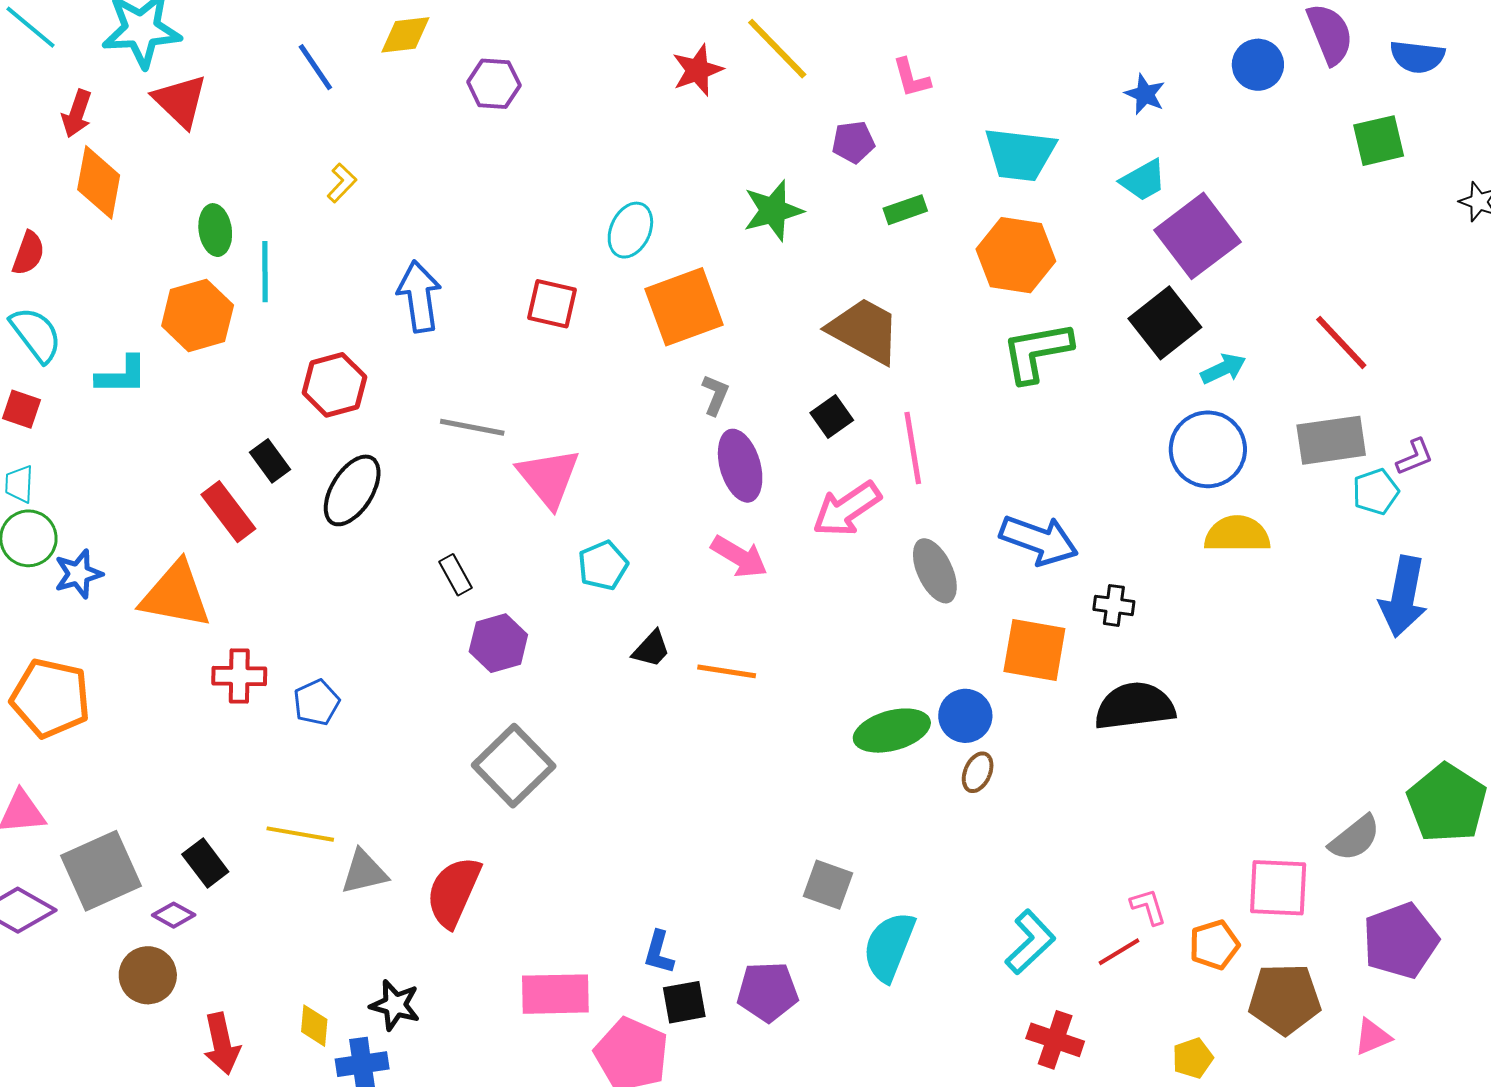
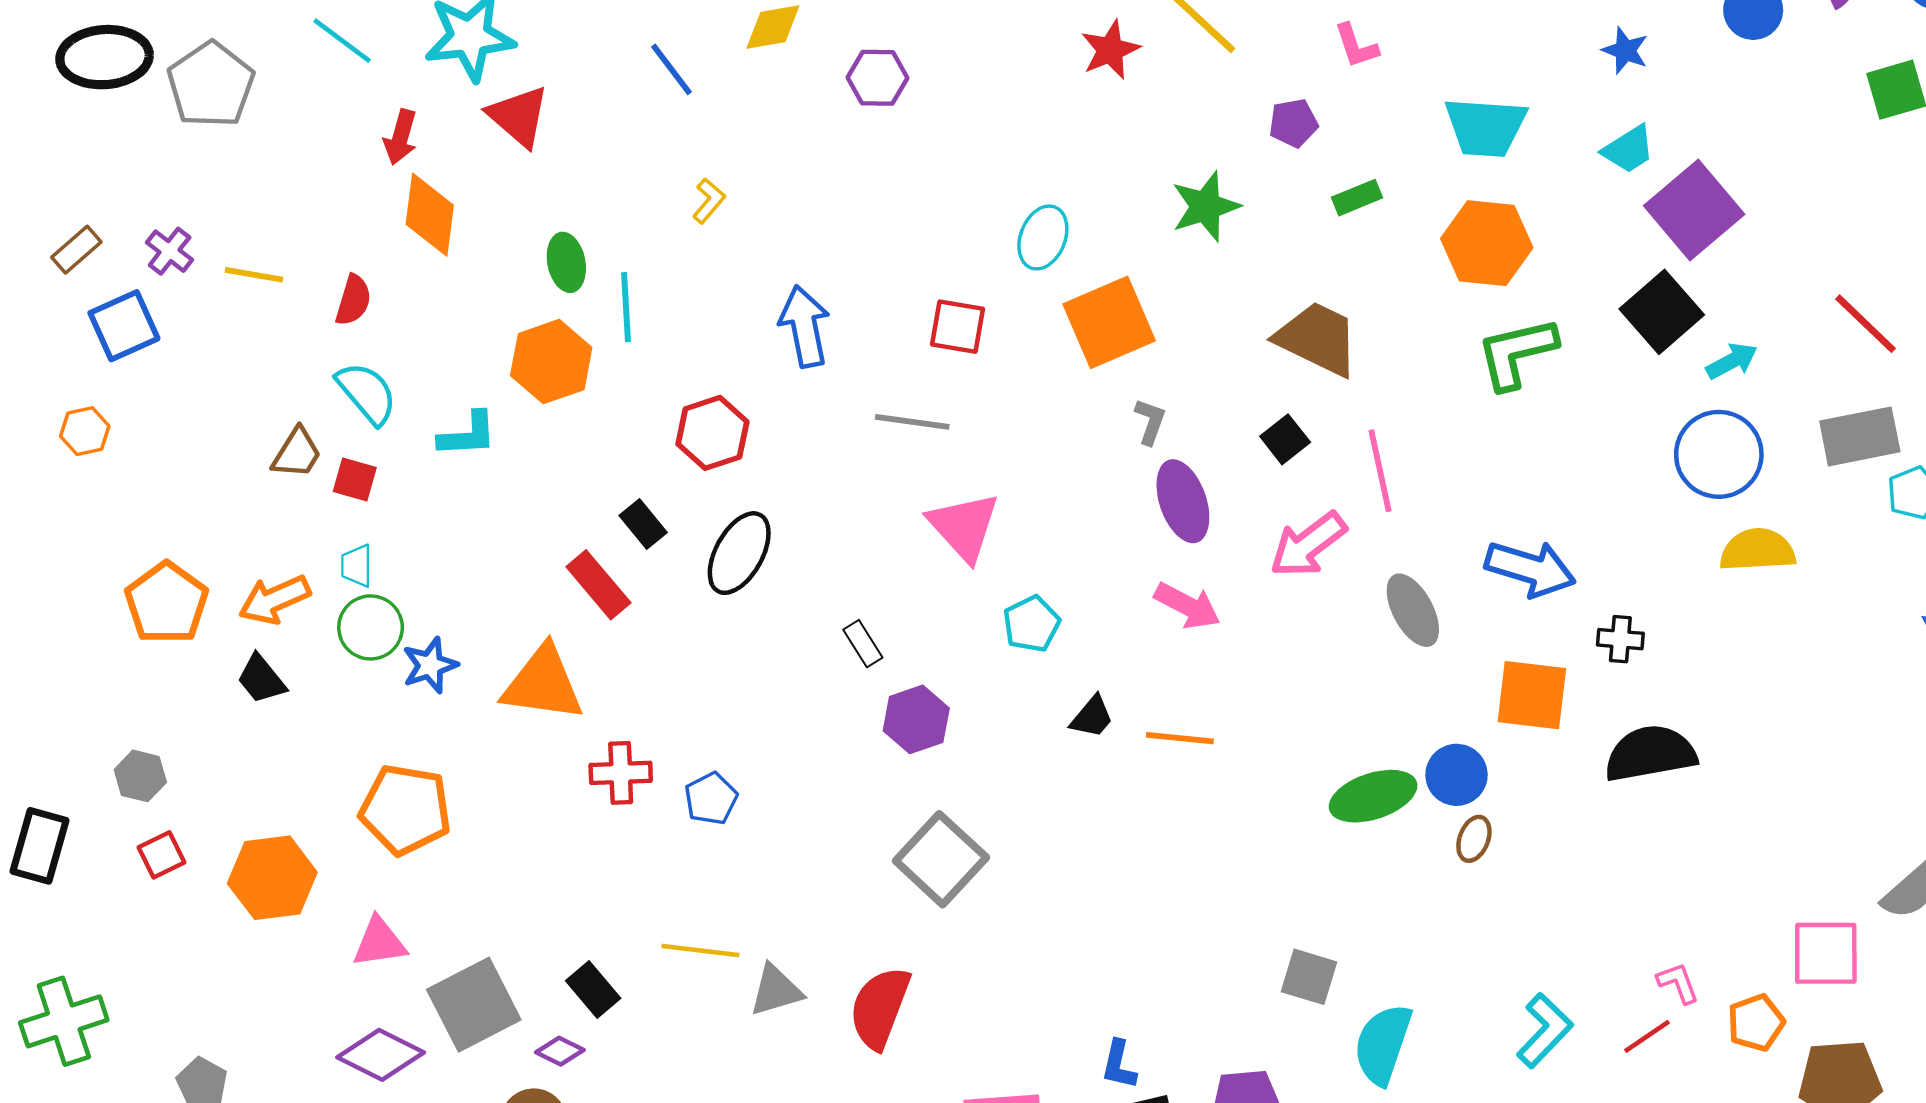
gray line: (472, 427) -> (912, 422), moved

